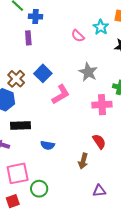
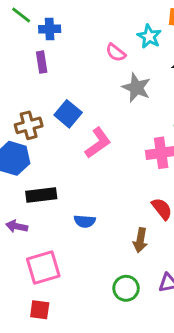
gray star: (88, 72) -> (136, 88), moved
brown cross: (16, 79) -> (29, 125), turned 36
green circle: (39, 189) -> (126, 288), moved
red square: (13, 201) -> (40, 310), turned 32

